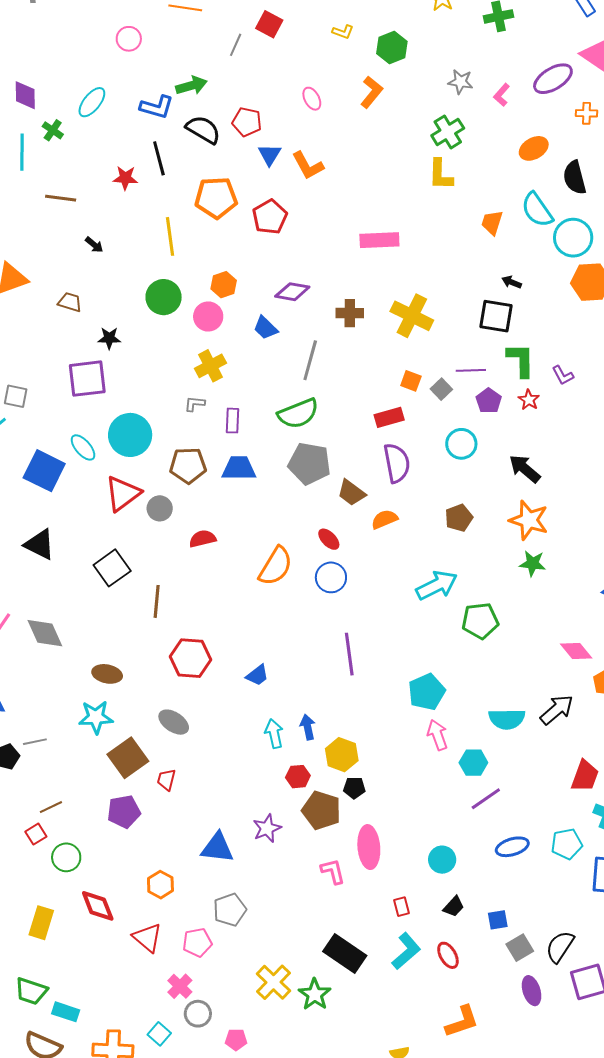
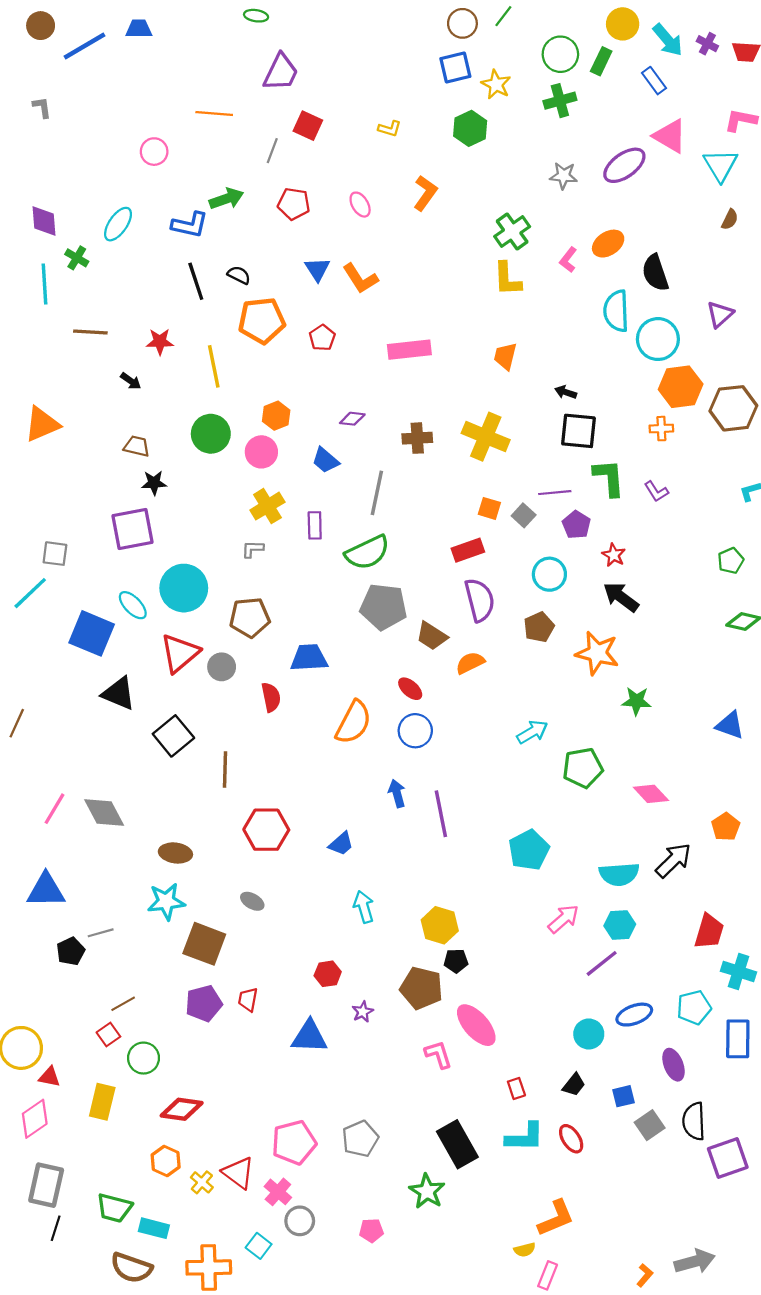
green hexagon: (392, 48) -> (470, 128), moved
gray star: (460, 82) -> (564, 176), moved
pink L-shape: (502, 95) -> (568, 260), moved
orange cross: (586, 113) -> (661, 429), moved
red pentagon: (247, 122) -> (294, 204), moved
black semicircle: (203, 130) -> (239, 275), moved, size x0.6
red star: (125, 178) -> (160, 342), moved
cyan semicircle: (537, 210) -> (616, 311), turned 36
red pentagon: (270, 217) -> (322, 338), size x0.7
orange trapezoid: (492, 223) -> (505, 356), moved
pink rectangle: (379, 240) -> (409, 350), moved
black arrow: (512, 282) -> (566, 392), moved
purple diamond: (292, 292) -> (352, 419), size x0.7
brown trapezoid: (70, 302) -> (137, 446), moved
red star: (529, 400) -> (614, 555), moved
purple rectangle: (232, 421) -> (315, 525), moved
blue trapezoid: (239, 468) -> (309, 658), moved
brown pentagon: (459, 518) -> (539, 627), moved
orange star: (529, 520) -> (597, 653), moved
red semicircle: (203, 539) -> (271, 697), turned 96
black triangle: (40, 544) -> (119, 693), moved
cyan arrow: (437, 585) -> (532, 732), size x0.7
pink diamond: (576, 651) -> (651, 794), moved
gray ellipse: (174, 722) -> (252, 901), size x0.7
blue arrow: (308, 727) -> (397, 793), moved
pink arrow: (437, 735) -> (563, 919), moved, turned 72
brown square: (128, 758) -> (204, 944), turned -30
cyan hexagon: (473, 763) -> (620, 925), moved
red hexagon: (298, 777) -> (328, 974), moved
red trapezoid: (166, 780) -> (248, 1000), moved
purple star: (267, 828) -> (363, 1012), size x0.7
pink ellipse: (369, 847) -> (476, 1025), turned -33
cyan circle: (442, 860) -> (589, 1034), moved
orange hexagon: (160, 885) -> (166, 1161), moved
red diamond: (98, 906) -> (182, 1109), turned -57
gray pentagon: (230, 910) -> (360, 1139), moved
yellow rectangle: (41, 923) -> (102, 1102), moved
red triangle: (147, 938) -> (238, 1173), moved
pink pentagon: (197, 942) -> (294, 1142), size x1.4
black semicircle: (560, 947) -> (694, 1121), turned -32
cyan L-shape: (406, 951) -> (525, 1137), turned 45
black rectangle: (345, 954) -> (457, 1144), turned 30
yellow cross: (273, 982) -> (202, 1182), moved, size x0.6
purple ellipse: (532, 991) -> (673, 1065), moved
orange L-shape: (462, 1022) -> (556, 1218), moved
pink pentagon: (236, 1040) -> (371, 1230), moved

